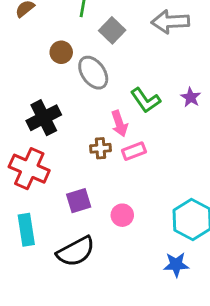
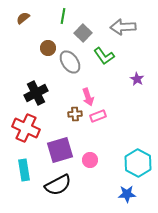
green L-shape: (146, 100) -> (104, 56), moved
purple square: (79, 201) -> (60, 150), size x1.5

